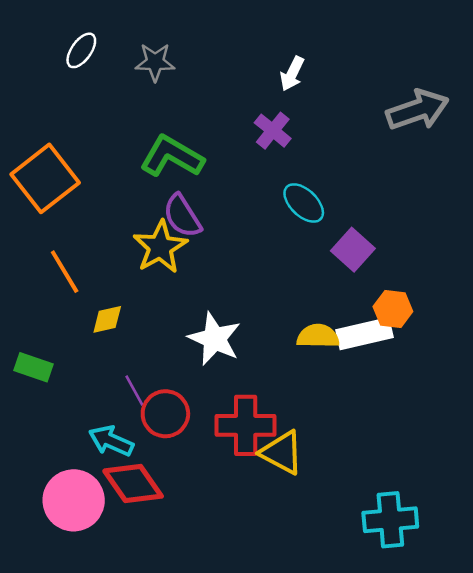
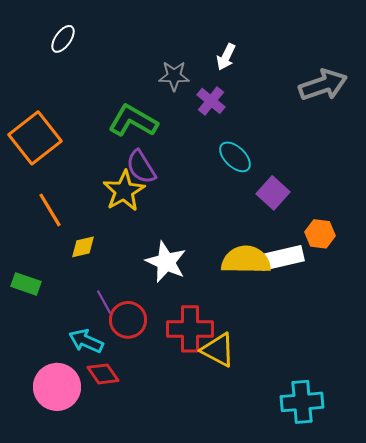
gray star: (155, 62) -> (174, 76), moved
orange hexagon: (393, 309) -> (320, 234), moved
yellow semicircle: (318, 336) -> (246, 260), size x1.5
red diamond: (133, 484) -> (103, 374), size x0.7

